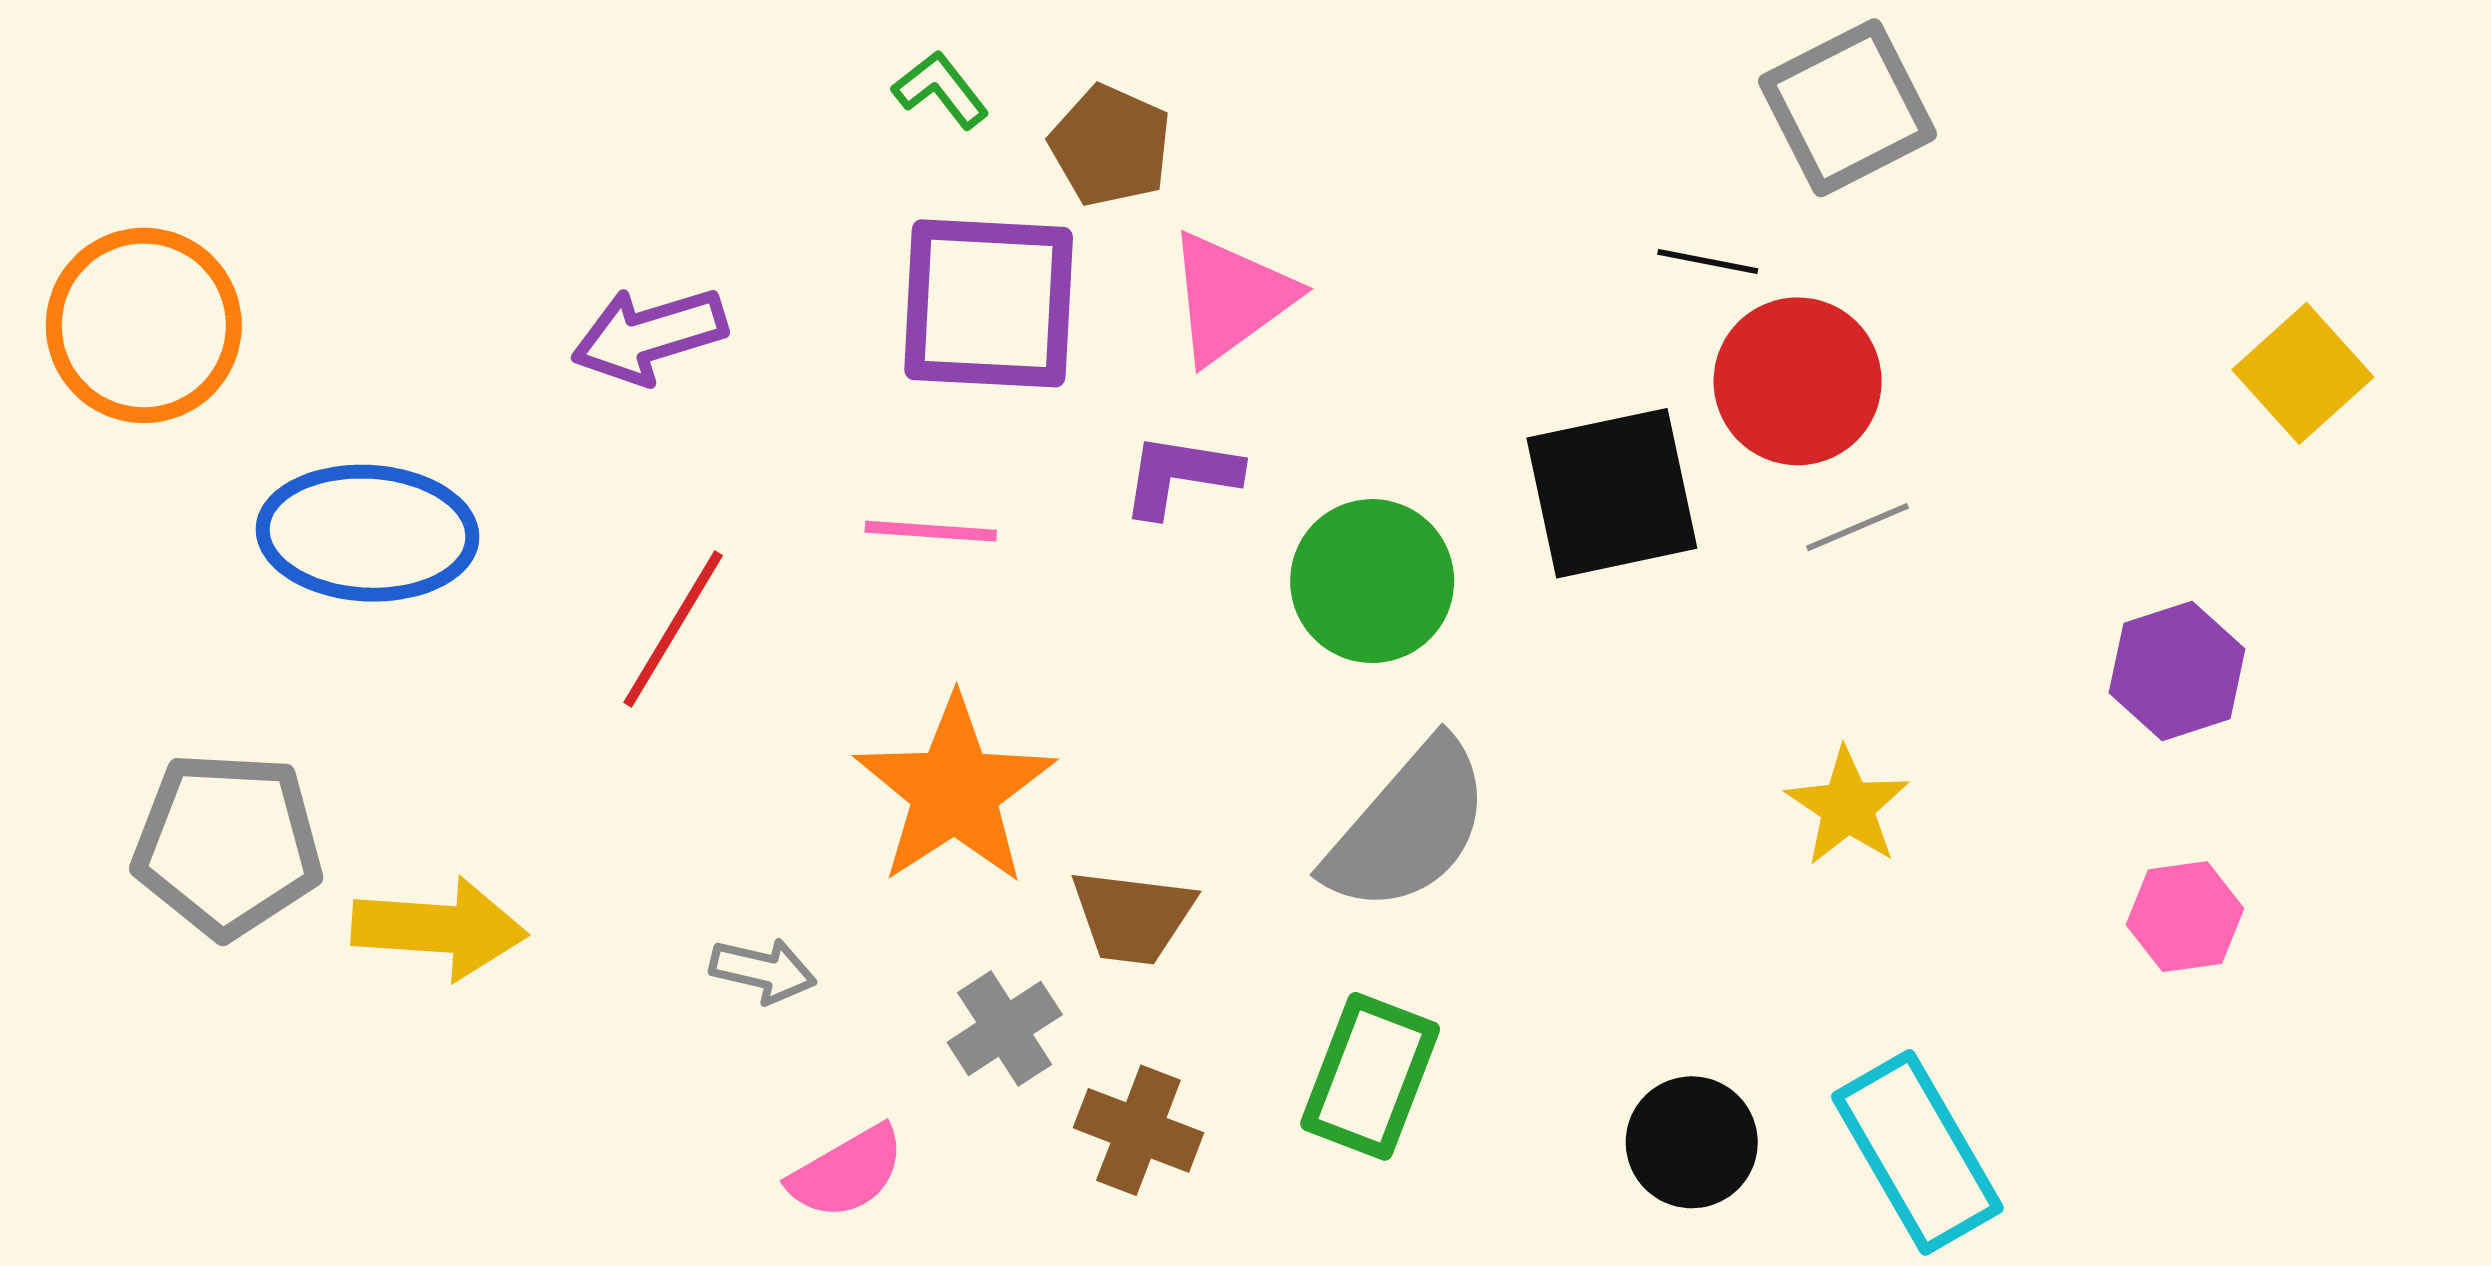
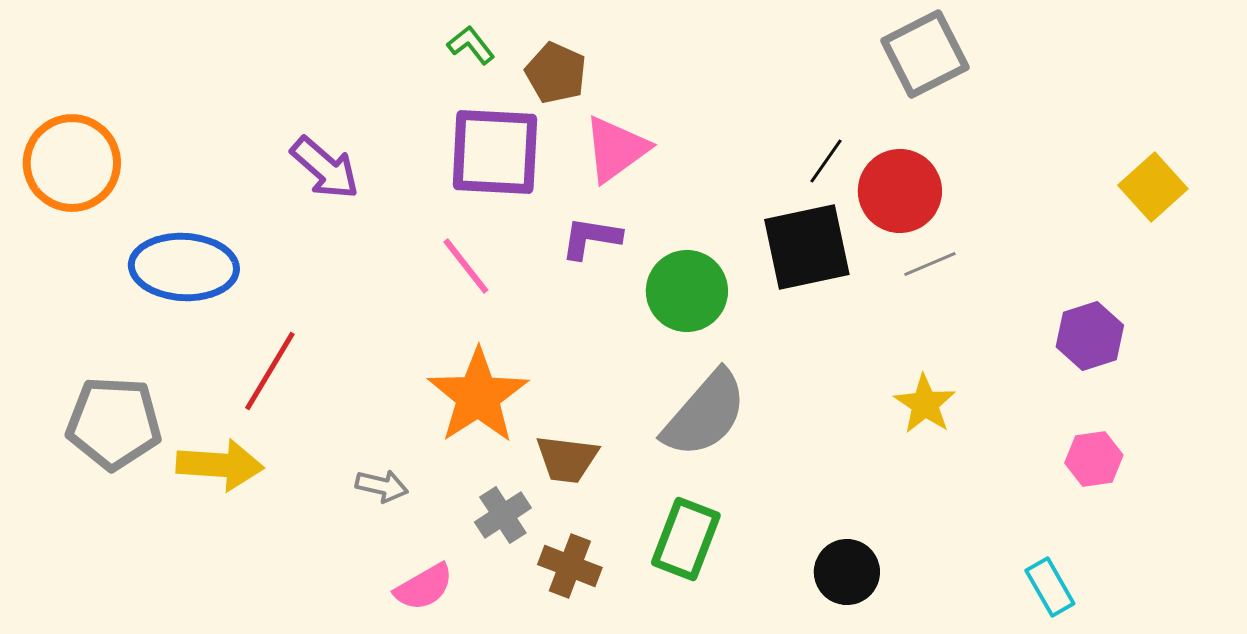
black line: (1708, 262) -> (826, 161), moved, turned -66
purple arrow: (649, 335) -> (325, 168), turned -122
pink line: (931, 531) -> (466, 266), turned 48
red line: (673, 629) -> (270, 371), moved
cyan rectangle: (1917, 1152) -> (1050, 587), moved, size x0.6

